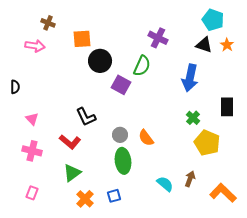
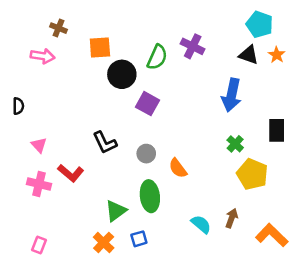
green semicircle: (142, 66) -> (157, 57), moved
gray circle: (120, 135) -> (146, 154), moved
red L-shape: (70, 142) -> (71, 173), moved
green triangle: (72, 173) -> (116, 211), moved
pink rectangle: (32, 193) -> (39, 245), moved

